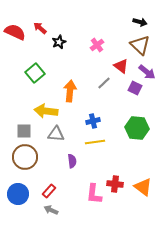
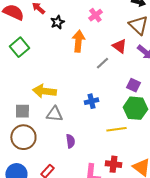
pink cross: (97, 45) -> (95, 15), moved
green square: (35, 73) -> (19, 47), moved
purple square: (135, 88) -> (133, 85), moved
orange arrow: (70, 91) -> (78, 41), moved
yellow line: (95, 142) -> (116, 129), moved

